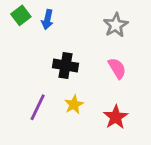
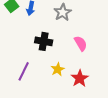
gray star: (116, 25) -> (63, 12), moved
yellow star: (74, 105) -> (58, 69), moved

